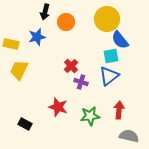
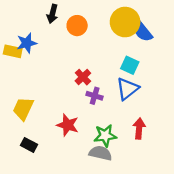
blue star: (37, 37) -> (27, 43), moved
blue semicircle: (120, 40) -> (143, 31), moved
cyan square: (111, 56) -> (130, 65), turned 35
yellow trapezoid: (19, 70) -> (23, 109), moved
gray semicircle: (129, 136) -> (100, 153), moved

